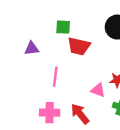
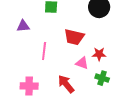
red trapezoid: (79, 46) -> (74, 37), moved
pink cross: (50, 113) -> (29, 86), moved

